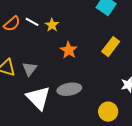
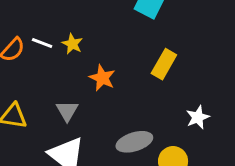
gray triangle: (30, 69) -> (67, 111), moved
gray ellipse: (69, 89) -> (134, 142), moved

